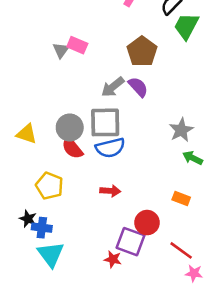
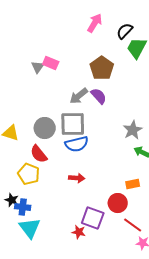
red semicircle: (72, 148) -> (39, 154), moved
orange rectangle: (181, 198) -> (133, 184), turned -32
red circle: (147, 223) -> (118, 203), moved

